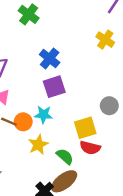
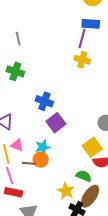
yellow cross: (105, 40) -> (82, 60), moved
cyan star: (43, 115) -> (43, 147), moved
yellow star: (38, 145) -> (66, 191), moved

